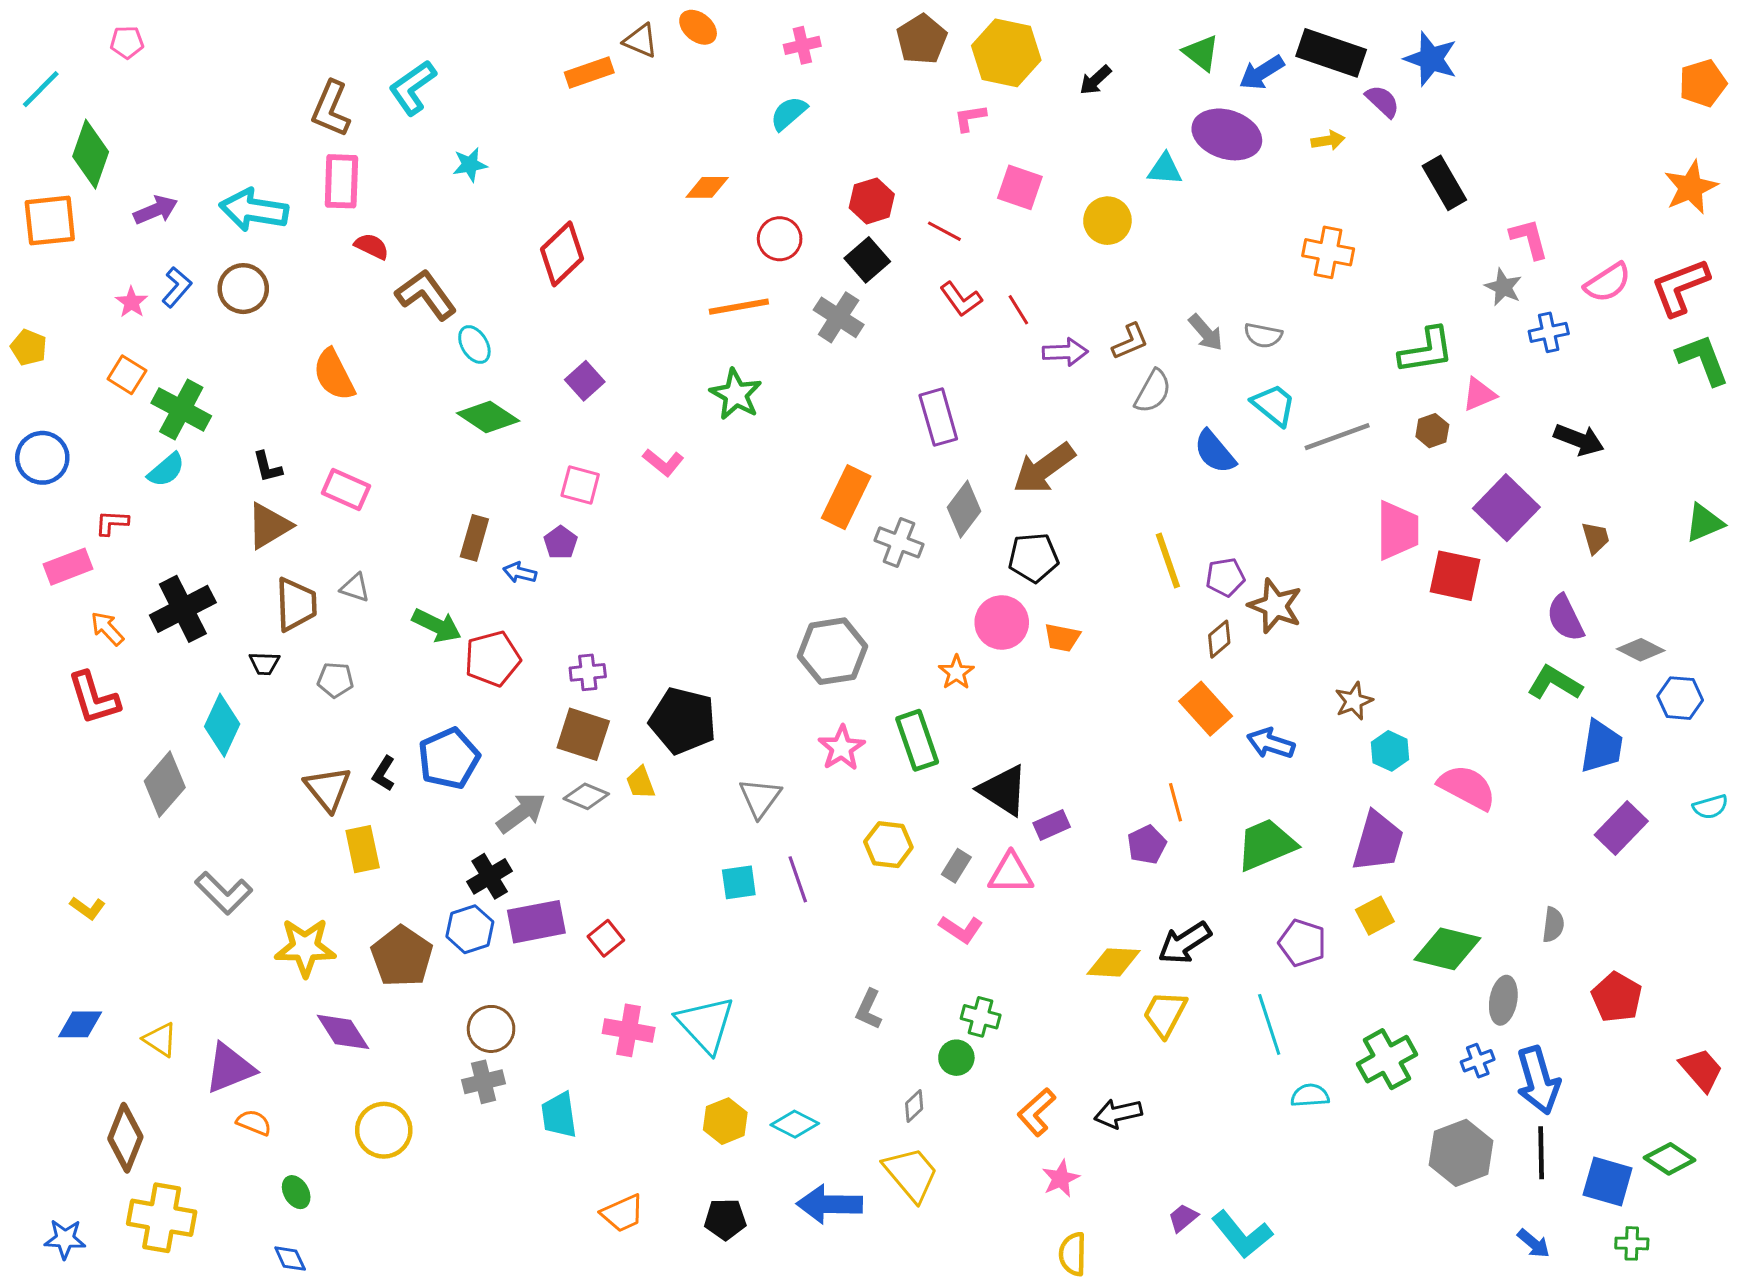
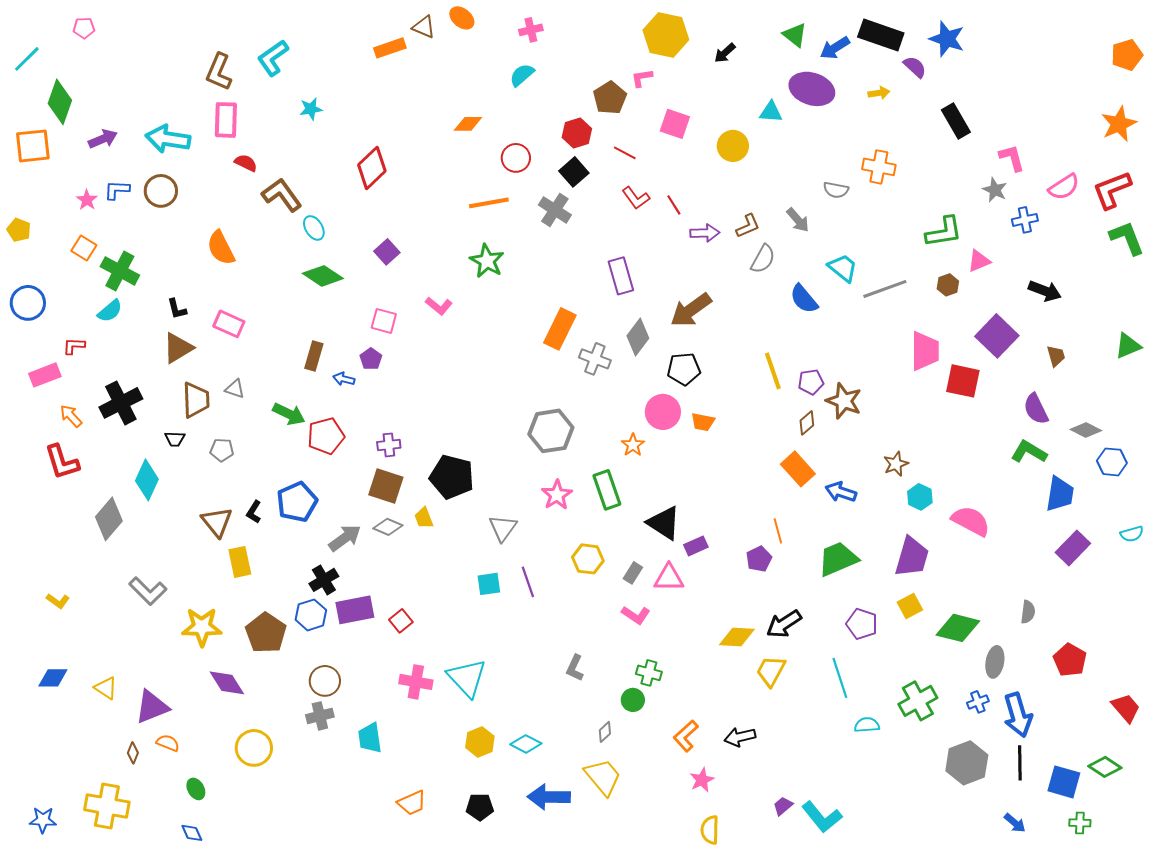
brown pentagon: (922, 39) -> (610, 98), moved
blue L-shape: (177, 287) -> (117, 190), turned -128
gray semicircle: (1263, 335) -> (836, 190), moved
brown diamond: (125, 1138) -> (133, 753), moved, size x0.5

